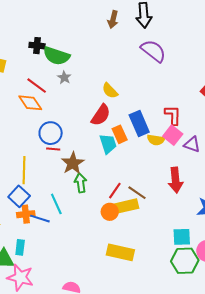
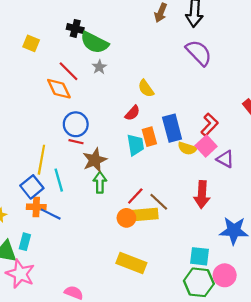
red semicircle: (101, 115) -> (132, 113), size x0.7
red L-shape: (173, 115) -> (209, 125), turned 35
cyan line: (56, 204) -> (59, 180), moved

